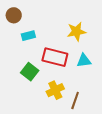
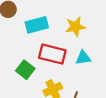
cyan rectangle: (28, 36) -> (37, 25), moved, size x1.5

